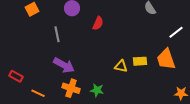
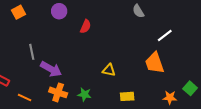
gray line: (57, 34) -> (32, 52), moved
yellow rectangle: (140, 61) -> (127, 96), moved

